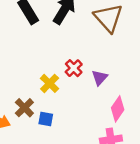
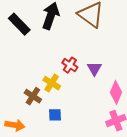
brown cross: (24, 108) -> (33, 96), moved

